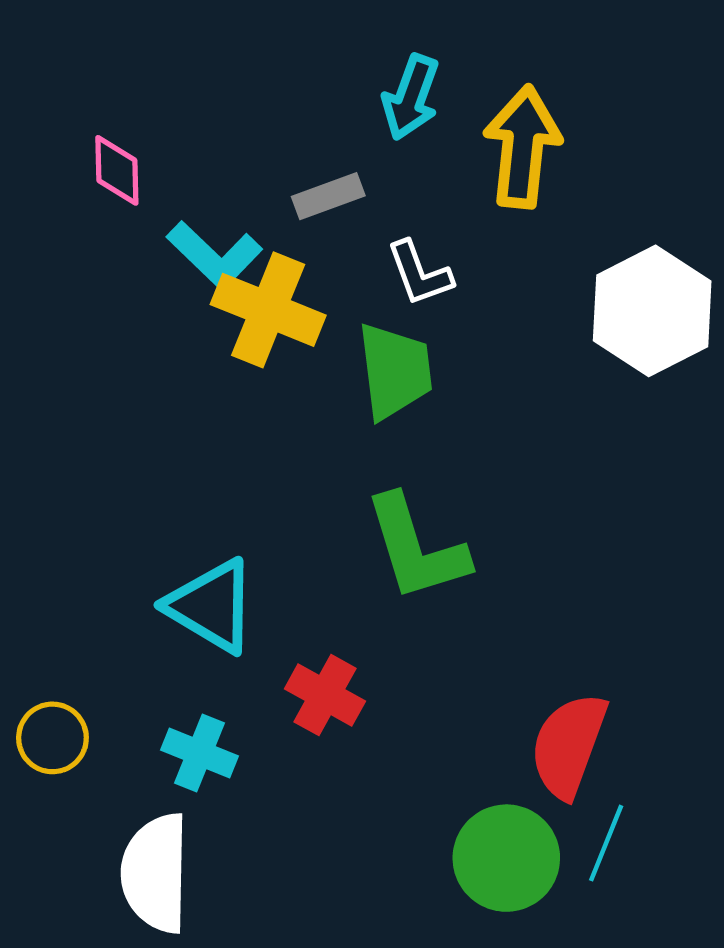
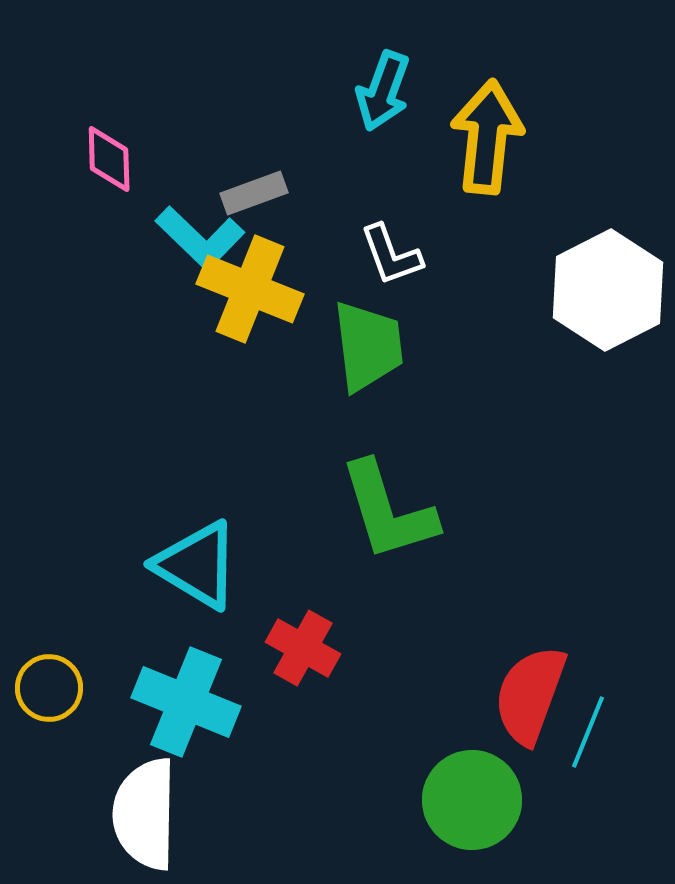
gray rectangle: (328, 196) -> (254, 193), moved
cyan cross: (199, 753) -> (186, 702), size x1.5
cyan line: (606, 843) -> (588, 732), moved

